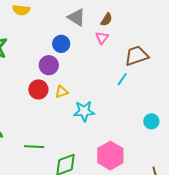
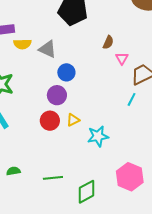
gray triangle: (76, 17) -> (48, 49), moved
pink triangle: (102, 38) -> (122, 58), moved

